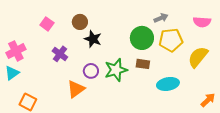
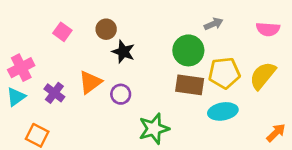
yellow pentagon: (171, 40) -> (224, 73), moved
purple cross: (60, 54) -> (54, 93), moved
brown rectangle: (143, 64) -> (190, 85), size x1.5
green star: (116, 70) -> (154, 129), moved
orange triangle: (76, 89) -> (90, 82), moved

